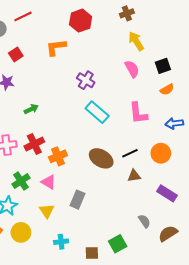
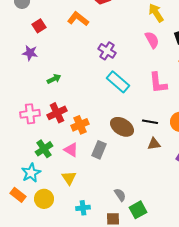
orange L-shape: (56, 47) -> (78, 19), turned 45
black line: (130, 153) -> (150, 122), turned 35
gray rectangle: (78, 200) -> (99, 150), moved
gray semicircle: (144, 221) -> (120, 195), moved

